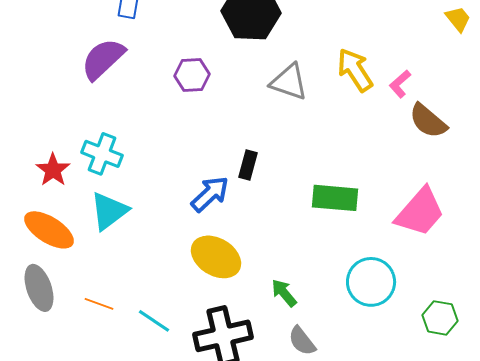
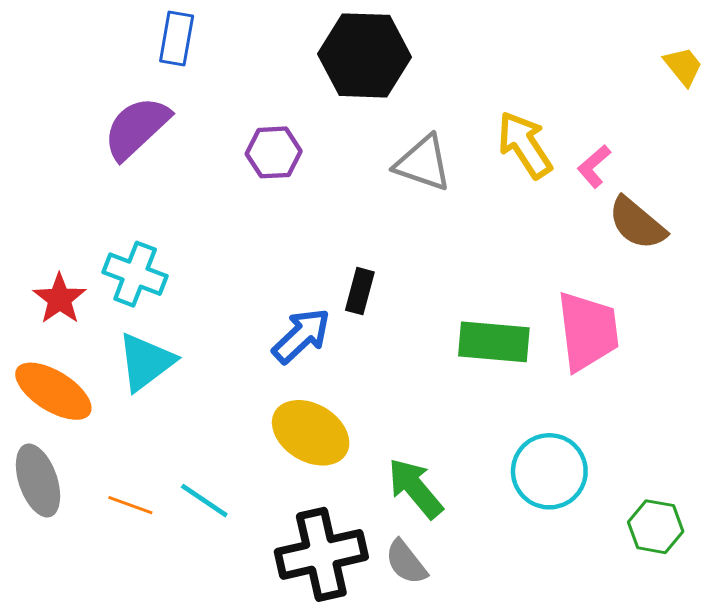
pink trapezoid: (420, 212) -> (588, 331), moved, turned -48
green arrow: (284, 293) -> (415, 488), size x1.4
cyan line: (154, 321) -> (204, 501), moved
gray semicircle: (302, 341) -> (406, 562), moved

